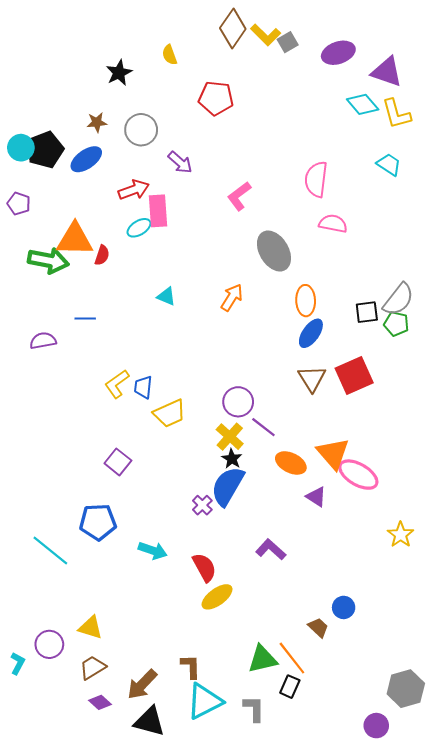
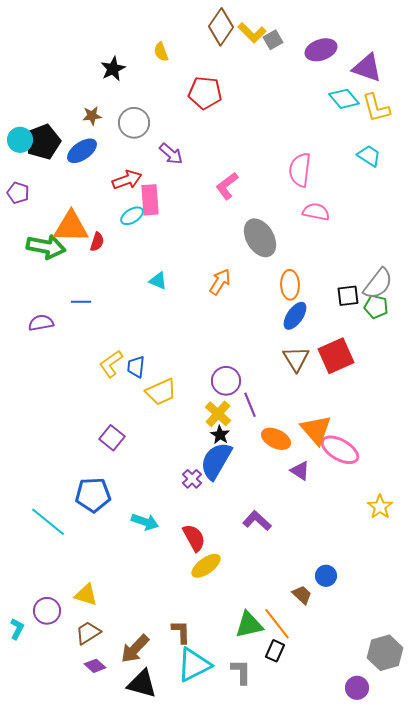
purple line: (263, 427) -> (250, 405), turned 30

